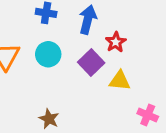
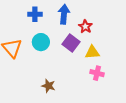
pink cross: (148, 115) -> (97, 73), moved

